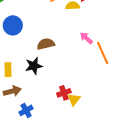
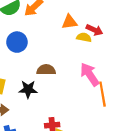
pink arrow: (86, 38) -> (90, 74), size x1.6

